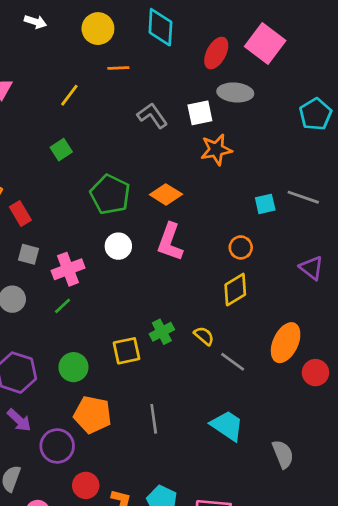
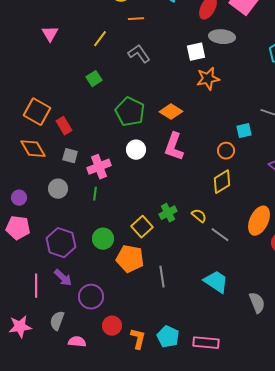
gray L-shape: (152, 116) -> (139, 54), moved
cyan square: (265, 204) -> (244, 131), moved
green line: (63, 306) -> (95, 194), turned -40
yellow square: (126, 351) -> (142, 227), turned -30
orange pentagon: (93, 415) -> (130, 259), moved

